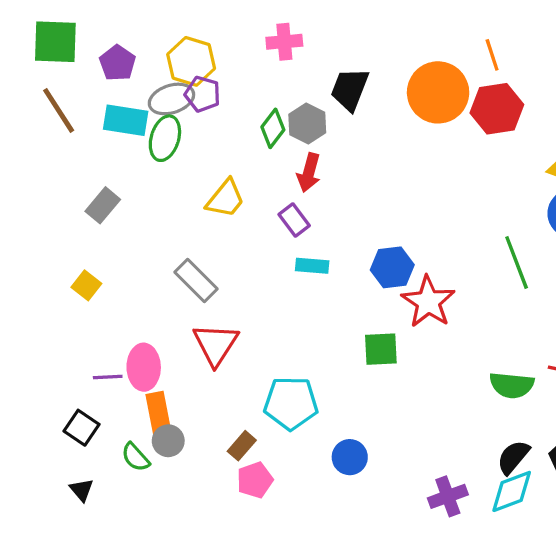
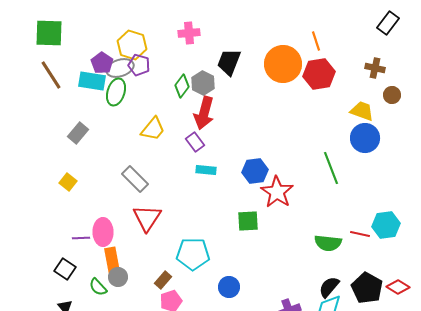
purple pentagon: (118, 63) -> (102, 63), moved
red arrow: (309, 173) -> (204, 113), size x1.4

